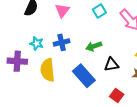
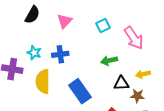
green arrow: (94, 46) -> (109, 61), moved
black triangle: (111, 65) -> (121, 83), moved

